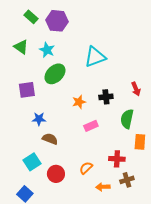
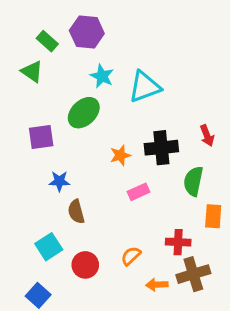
green rectangle: (31, 17) -> (47, 41), moved
cyan star: (47, 50) -> (102, 76), moved
black cross: (106, 97) -> (161, 148), size x1.5
brown semicircle: (50, 139) -> (76, 212), turned -126
brown cross: (127, 180) -> (193, 274), size x1.5

